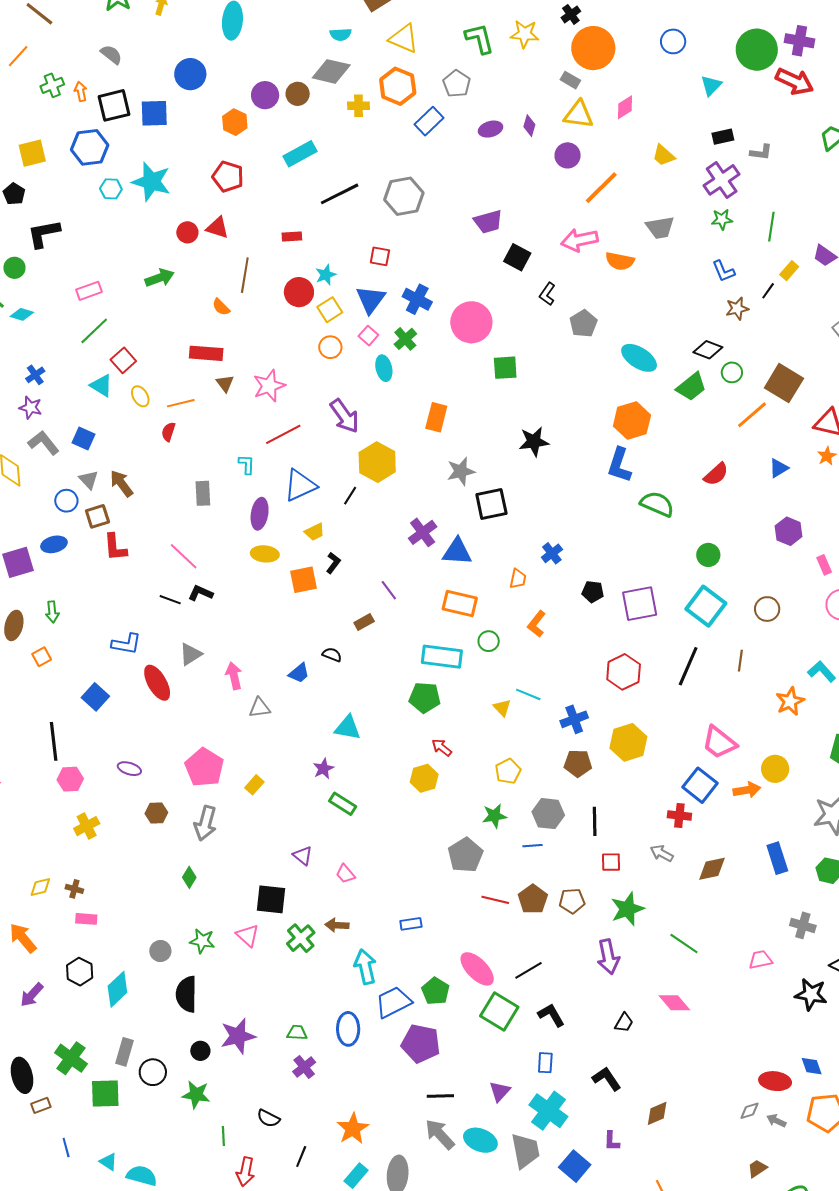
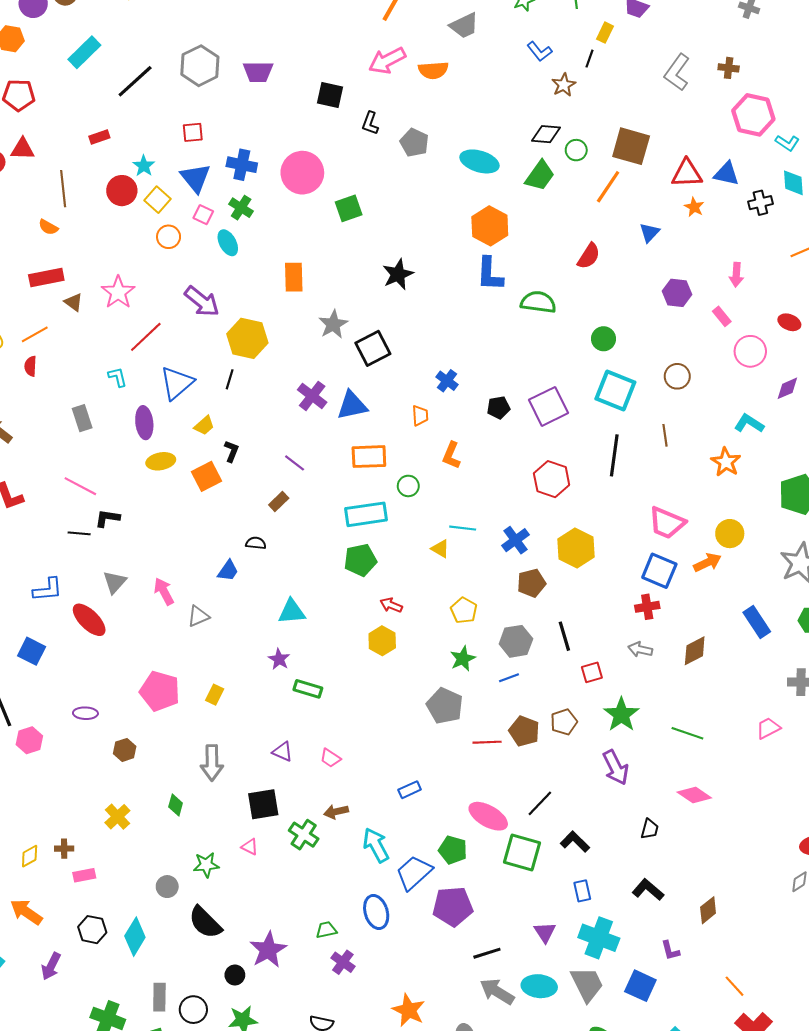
purple trapezoid: (488, 222) -> (258, 72), moved, turned 32
gray arrow: (205, 823) -> (212, 763), moved
yellow cross: (87, 826) -> (117, 817), moved
pink triangle: (248, 935) -> (250, 847), size x0.7
black semicircle: (186, 994) -> (205, 922), turned -30

